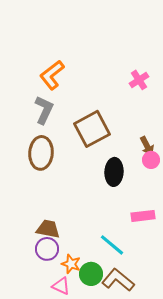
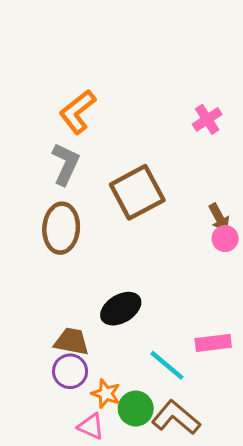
black ellipse: (114, 172) -> (121, 309), moved, turned 56
pink rectangle: (143, 216) -> (213, 343), moved

